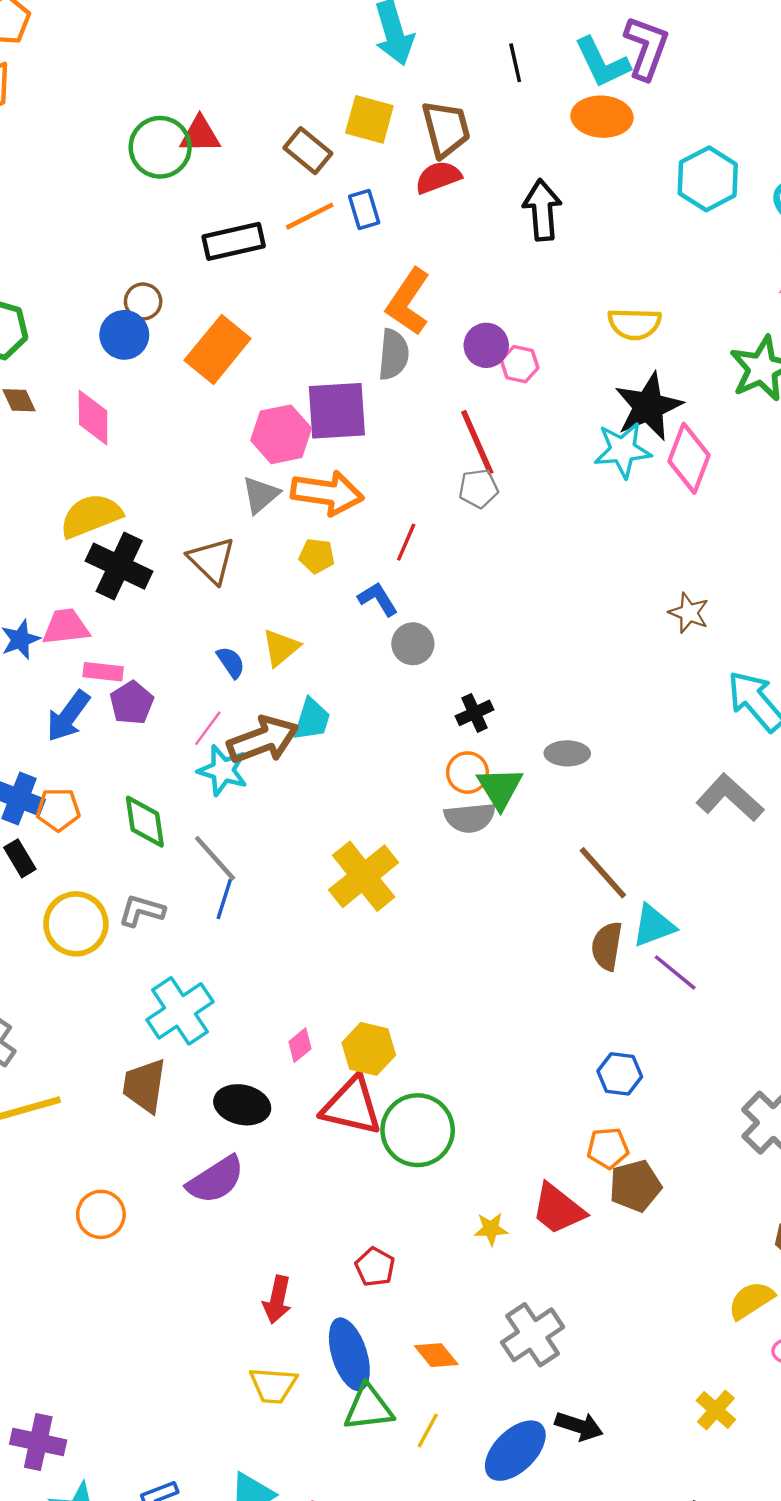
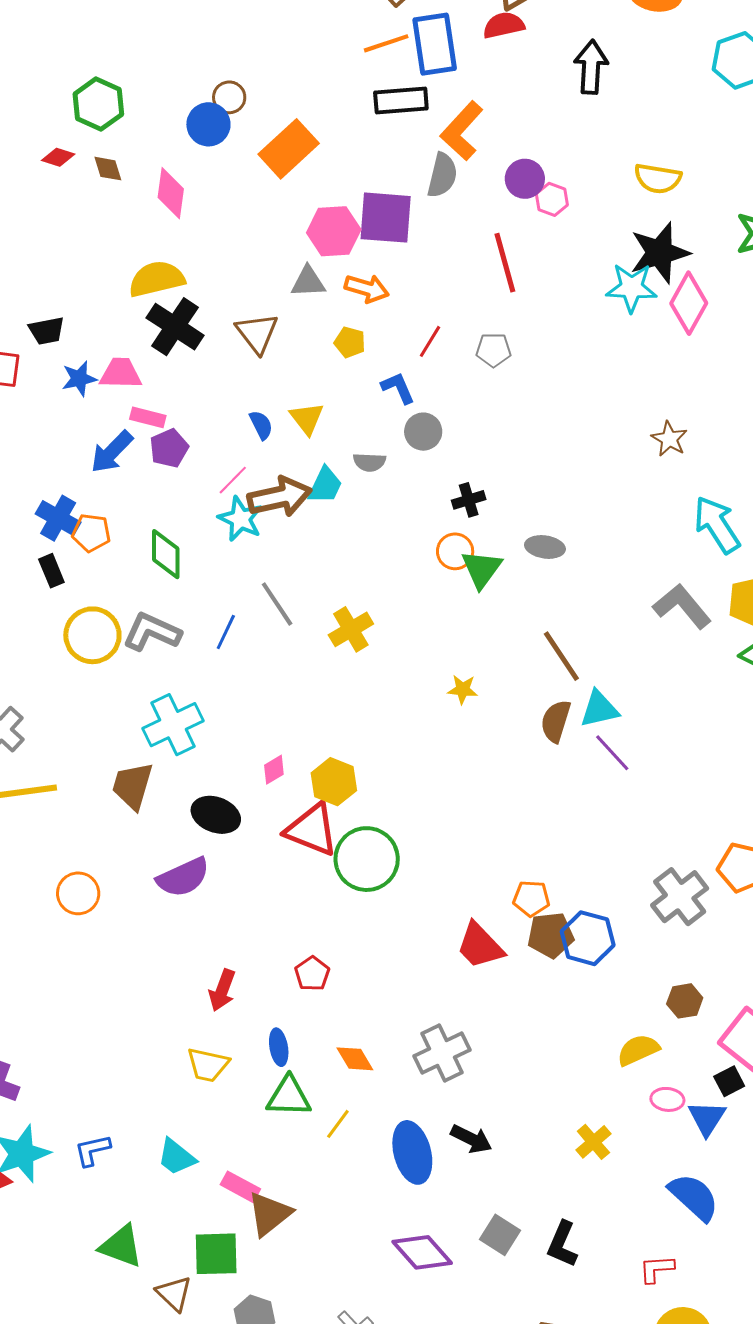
blue rectangle: (364, 209) -> (435, 44), size x1.8
black rectangle: (234, 241) -> (401, 100), moved
gray pentagon: (478, 488) -> (493, 350), moved
orange arrow: (327, 493) -> (367, 288), size x0.7
gray triangle: (261, 495) -> (308, 282), turned 30
yellow triangle: (281, 648) -> (307, 418), turned -36
gray semicircle: (470, 818) -> (369, 462), moved, size x0.7
gray line: (215, 858) -> (277, 604), moved
yellow cross: (364, 876) -> (351, 629), size x0.7
gray L-shape: (142, 911) -> (152, 632), size x1.4
blue hexagon: (620, 1074) -> (588, 938), moved, size x1.4
yellow star: (491, 1229) -> (463, 689), moved
blue ellipse: (349, 1354) -> (279, 1047), size x0.6
blue ellipse: (515, 1451) -> (412, 1152), turned -68

